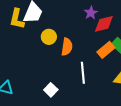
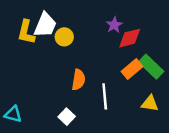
yellow circle: (49, 37) -> (64, 37), moved
orange semicircle: (67, 47) -> (79, 80), moved

